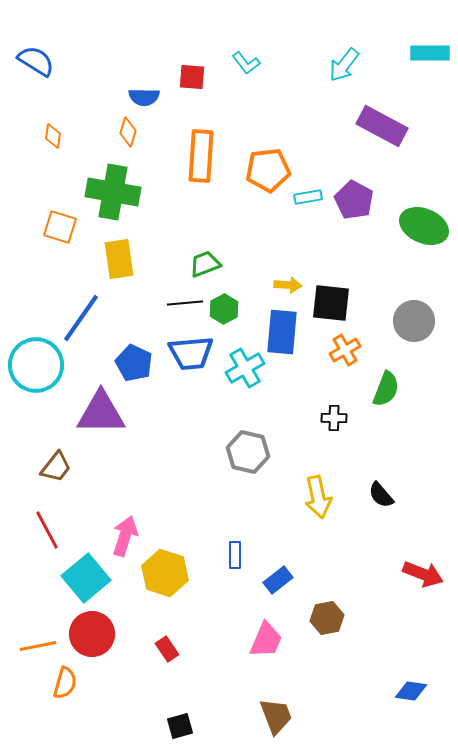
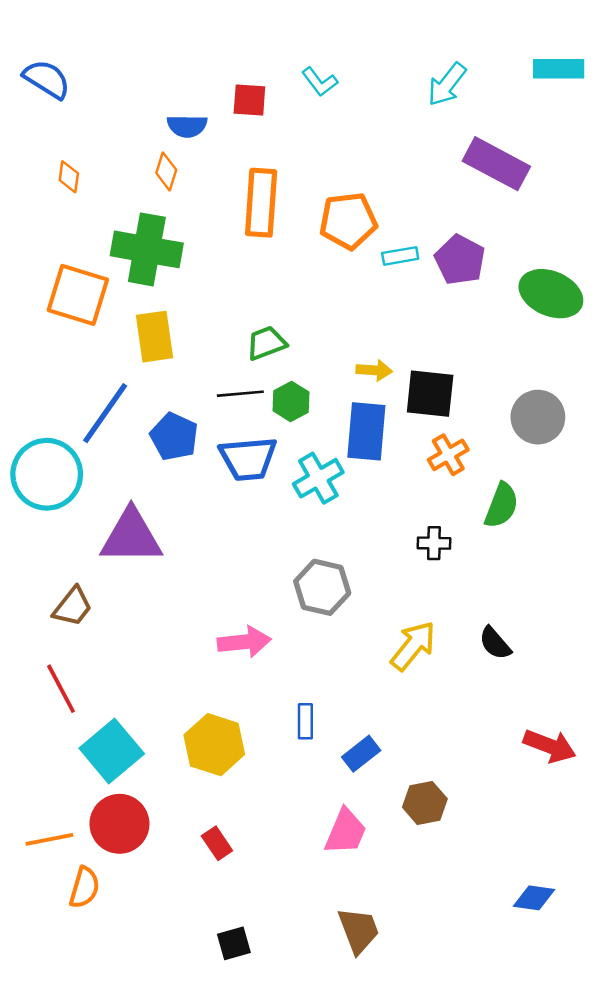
orange square: (60, 227) -> (78, 295), size x1.4
blue pentagon: (134, 363) -> (174, 437), moved
yellow arrow: (318, 497) -> (413, 646), turned -129
pink arrow: (125, 536) -> (244, 642), moved, turned 66

